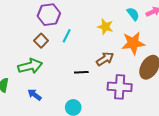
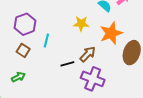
green arrow: (30, 66) -> (18, 77), size x0.6
black line: (81, 72) -> (67, 64), moved
purple cross: (120, 87) -> (93, 79), moved, turned 30

